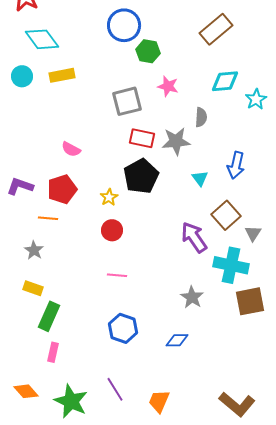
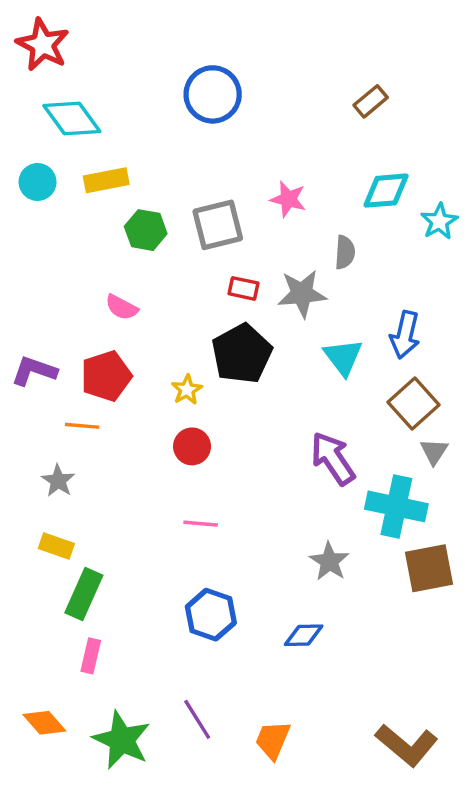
brown rectangle: (216, 29) -> (371, 101), size x0.6
green hexagon: (148, 51) -> (146, 230), moved
red rectangle: (142, 138) -> (244, 288), size x0.7
cyan triangle: (200, 178) -> (343, 357), size x1.4
brown square: (226, 215) -> (413, 403), moved

